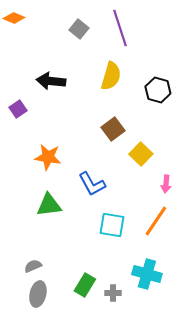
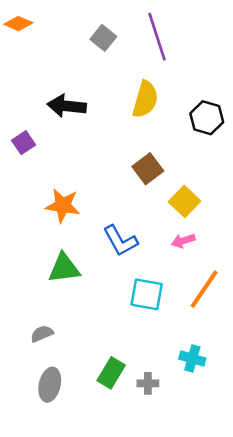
pink arrow: (166, 184) -> (183, 241), moved, turned 66
gray semicircle: (33, 266) -> (42, 334), moved
cyan cross: (147, 274) -> (192, 359), size x0.7

